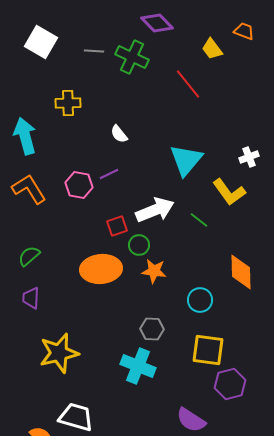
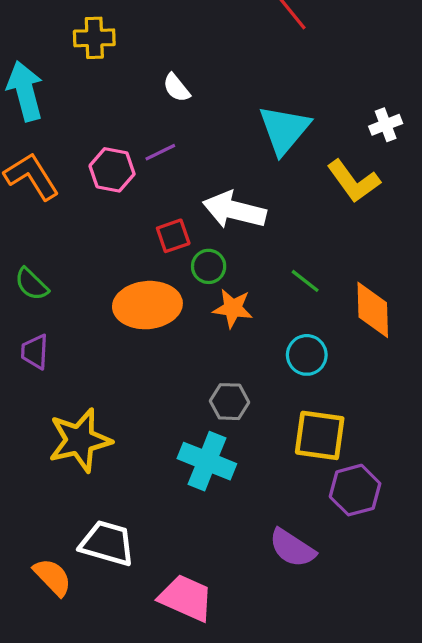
white arrow: (155, 210) -> (234, 210), turned -144
green line: (199, 220) -> (305, 281), moved
green semicircle: (29, 256) -> (32, 284), turned -95

